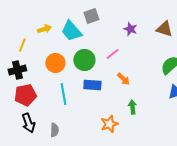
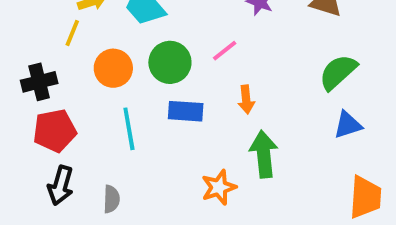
yellow line: (22, 45) -> (72, 33), moved
orange arrow: (123, 79) -> (246, 99), turned 40
green arrow: (132, 107) -> (264, 154), size x1.6
black arrow: (28, 123) -> (61, 185), turned 36

